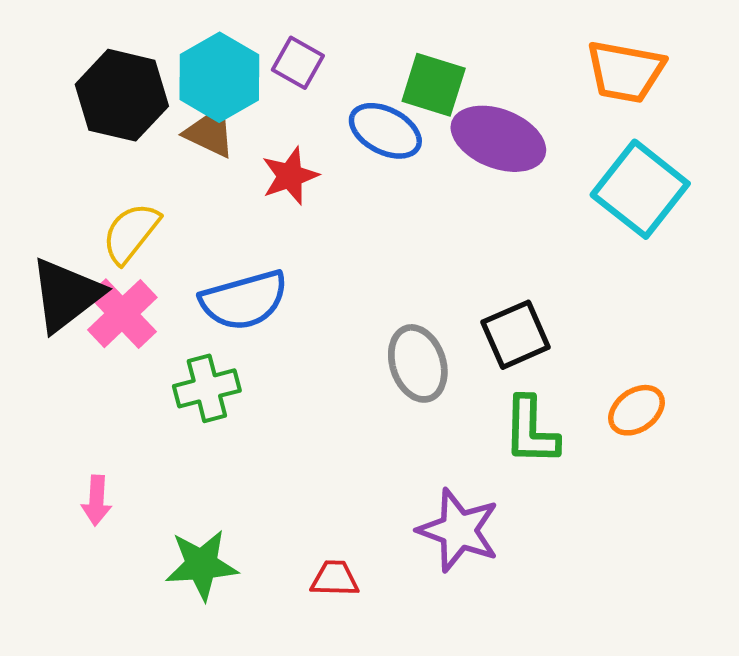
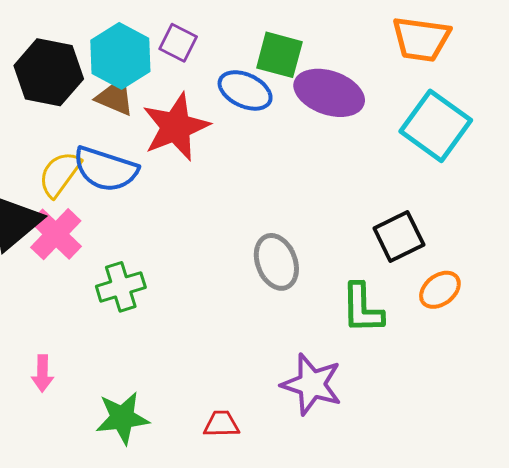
red star: (290, 176) -> (176, 127), size x1.6
blue semicircle: (244, 300) -> (106, 169), moved, turned 36
black square: (516, 335) -> (399, 237), moved

